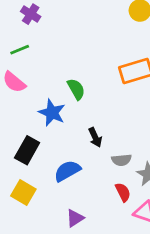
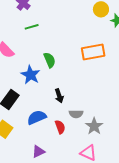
green line: (20, 50) -> (32, 27), moved
red semicircle: (123, 192) -> (60, 127), moved

